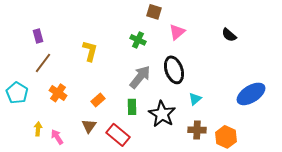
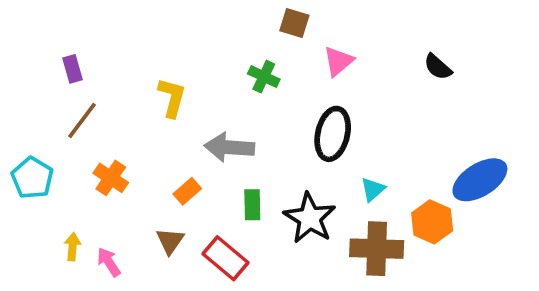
black ellipse: (174, 70) -> (333, 134), turned 32
gray arrow: (140, 77) -> (229, 147), moved, turned -125
brown cross: (197, 130) -> (377, 249), size x1.5
orange hexagon: (226, 137) -> (432, 222), moved

